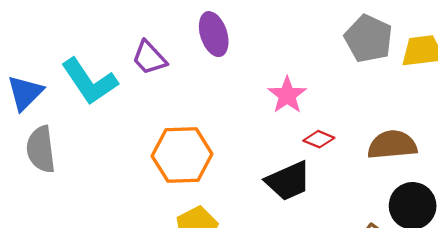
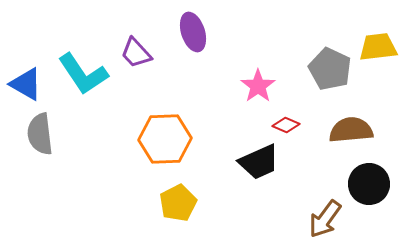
gray pentagon: (368, 39) -> (330, 69), moved
blue triangle: (25, 93) -> (26, 84), turned -45

